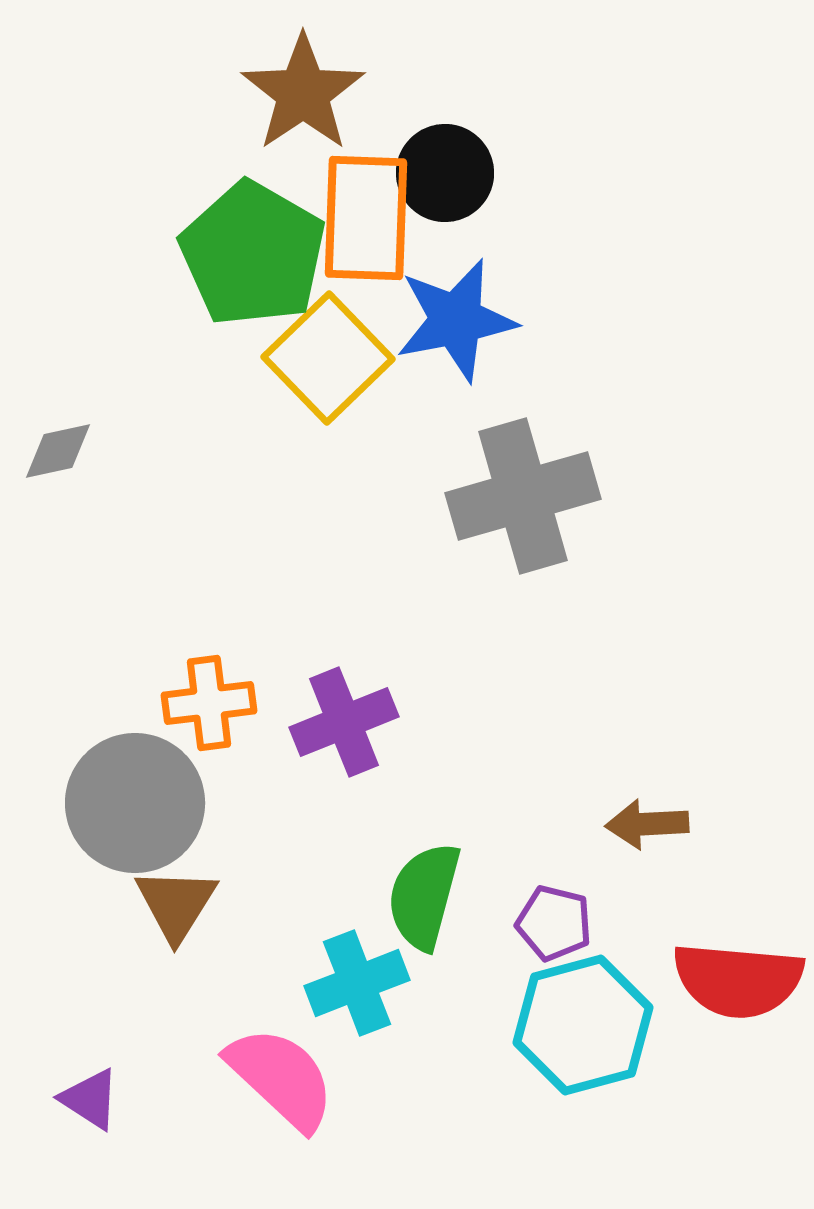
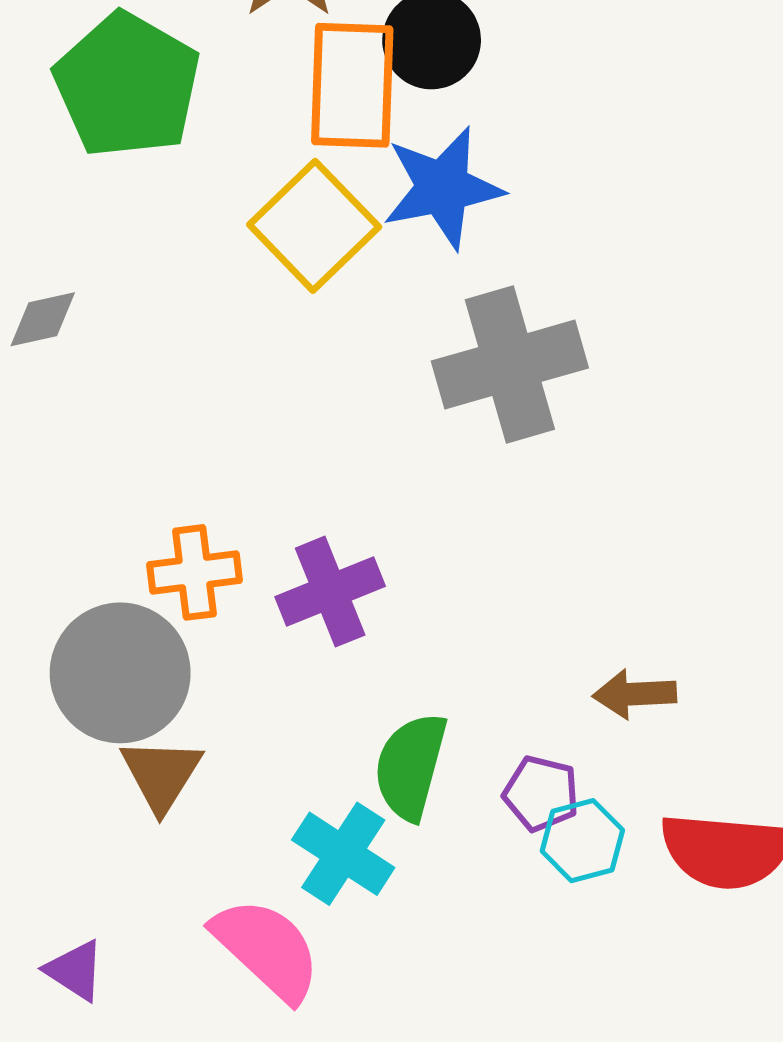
green pentagon: (253, 254) -> (127, 85), moved
cyan cross: (357, 983) -> (343, 854), turned -36
cyan hexagon: (583, 1025) -> (582, 841), moved, size x0.6

